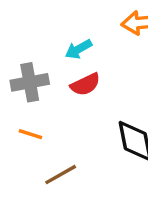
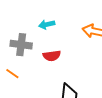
cyan arrow: (78, 49) -> (47, 24), moved

